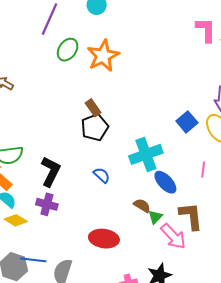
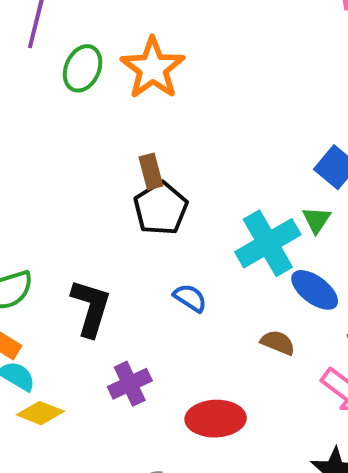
brown rectangle: (93, 108) -> (151, 171), turned 30
purple cross: (47, 204) -> (130, 384), moved, turned -30
green triangle: (155, 217) -> (316, 220), moved

